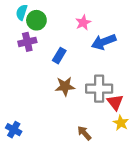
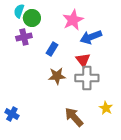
pink star: (83, 23) -> (73, 20), size x1.5
red triangle: (115, 102) -> (83, 60), moved
brown arrow: (84, 133) -> (74, 117), size x1.5

